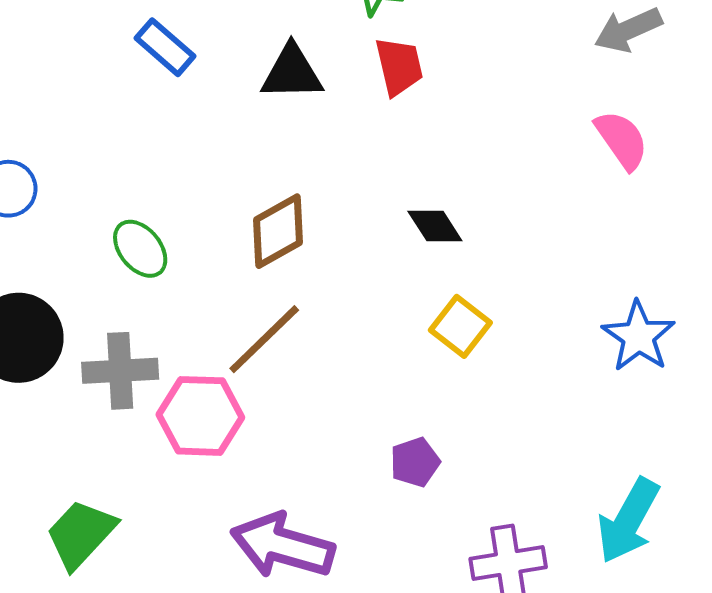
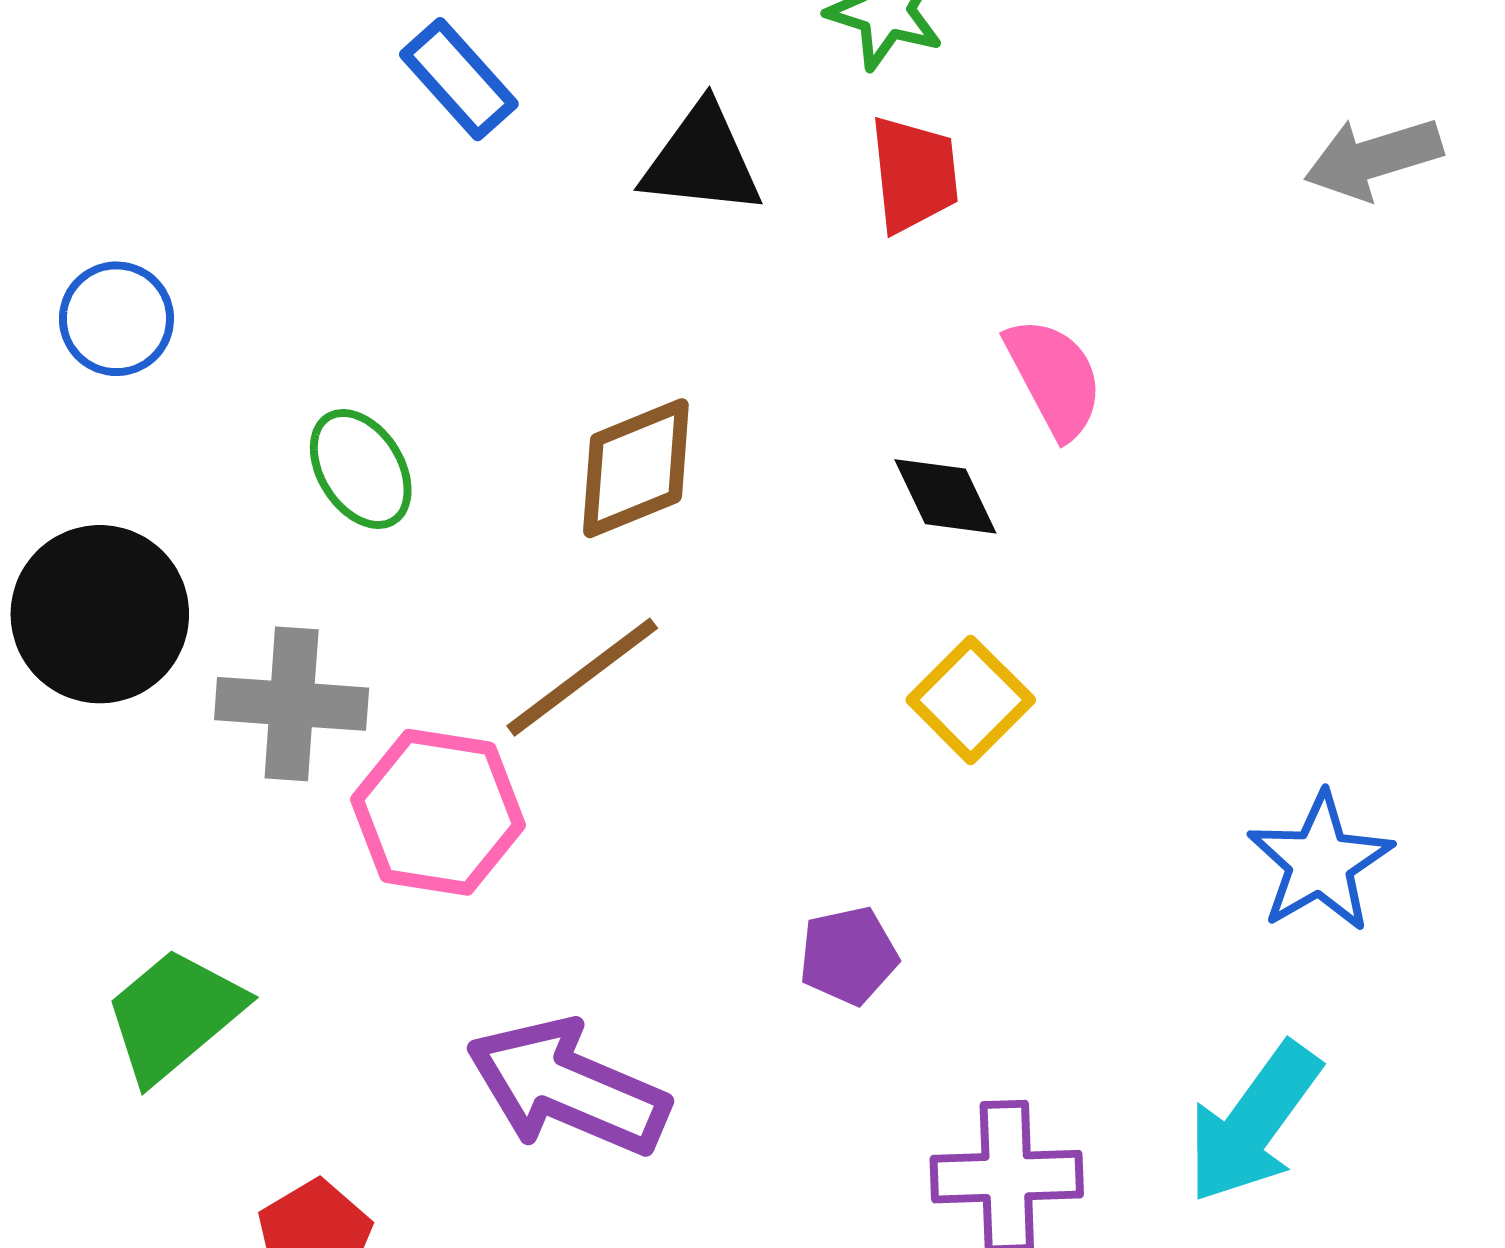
pink semicircle: (622, 140) -> (1054, 378), moved
blue star: (638, 336) -> (1320, 862), moved

